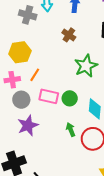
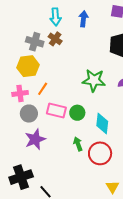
gray cross: (28, 15) -> (35, 42), moved
brown cross: (69, 35) -> (55, 39), moved
green star: (86, 66) -> (94, 80), turned 30

